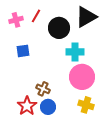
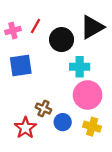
blue square: (23, 51) -> (21, 66), size x1.5
blue circle: (48, 107) -> (63, 122), moved

